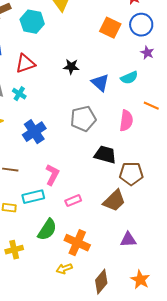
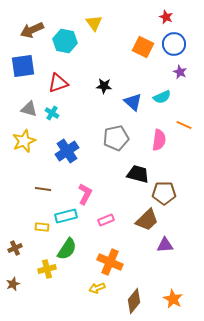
green semicircle: (47, 230) -> (67, 249), moved
purple triangle: (128, 240) -> (165, 245), moved

